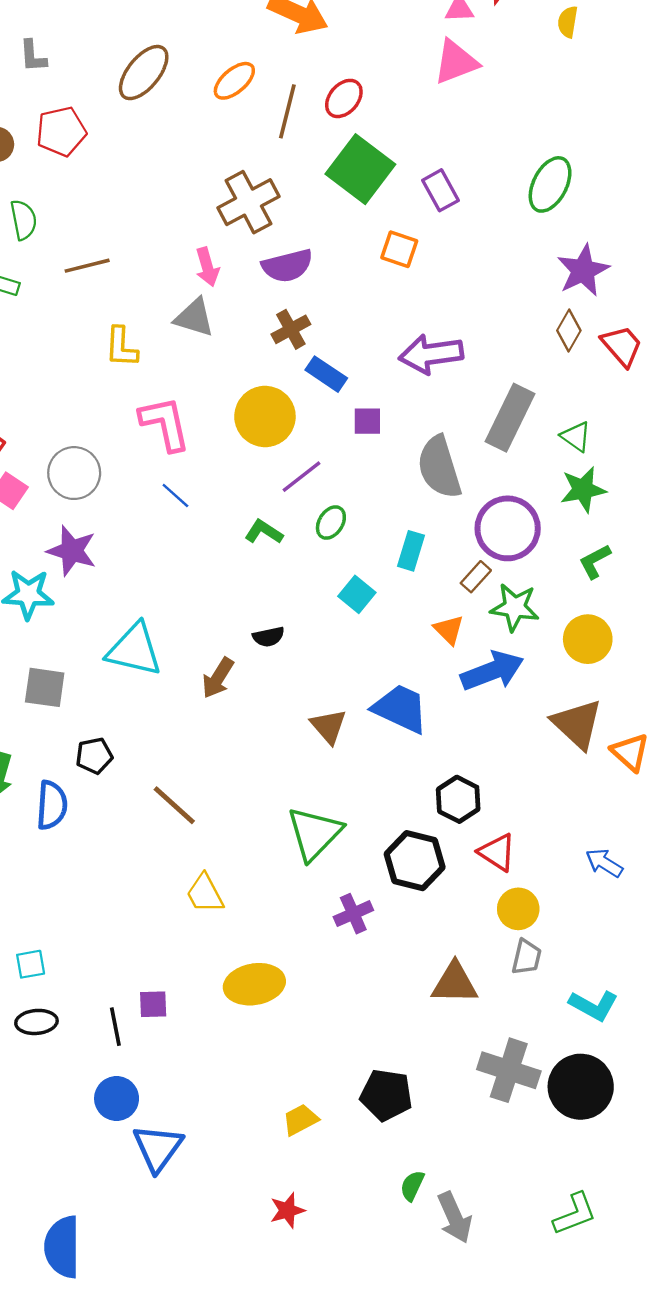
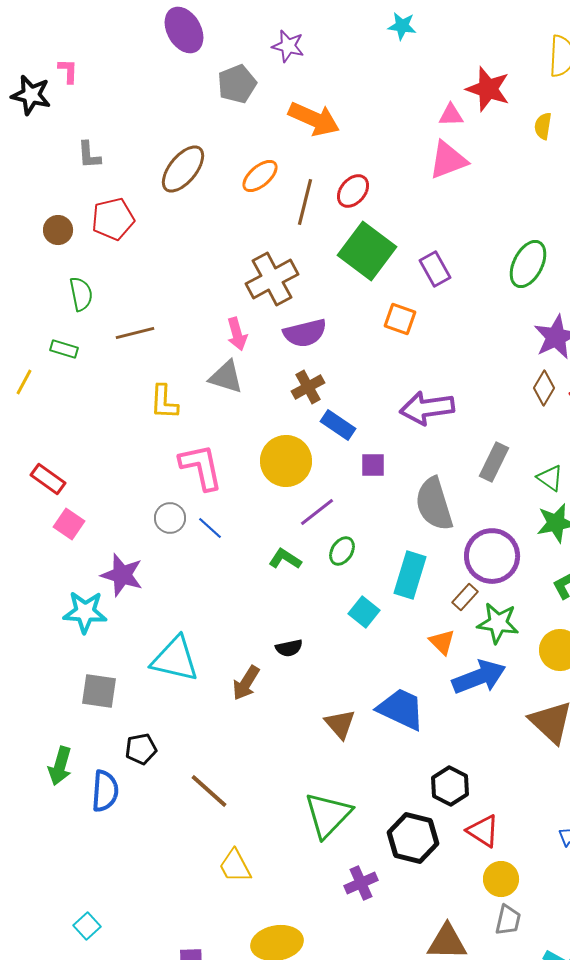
gray rectangle: (510, 418) -> (494, 462), size x0.7
gray circle: (74, 473) -> (170, 518), moved, size x0.7
cyan rectangle: (411, 551) -> (410, 575), size x1.4
cyan square: (31, 964) -> (87, 926), turned -32

